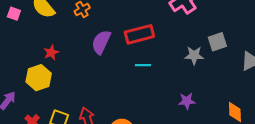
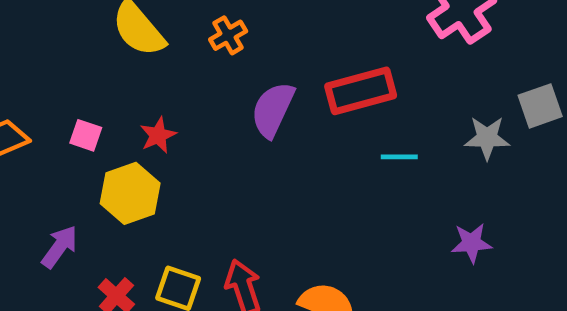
pink square: (14, 14) -> (86, 135), moved
cyan line: (143, 65) -> (399, 157), moved

